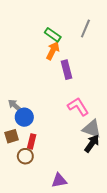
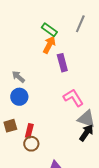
gray arrow: (15, 106) -> (18, 77), moved
blue circle: (24, 117) -> (19, 97), moved
brown circle: (25, 156) -> (31, 144), moved

